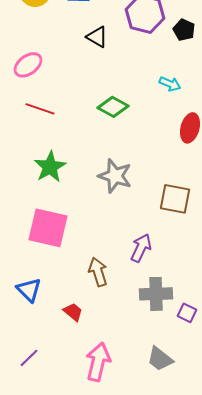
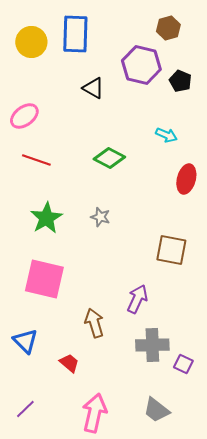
gray star: (115, 176) -> (100, 217), moved, size x0.6

